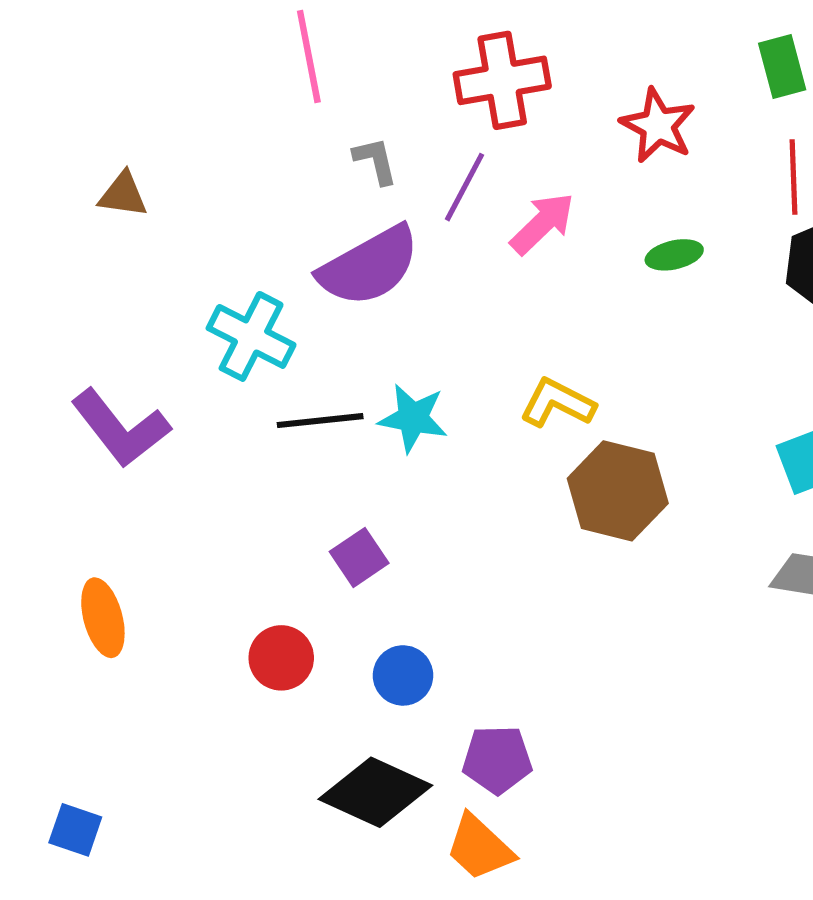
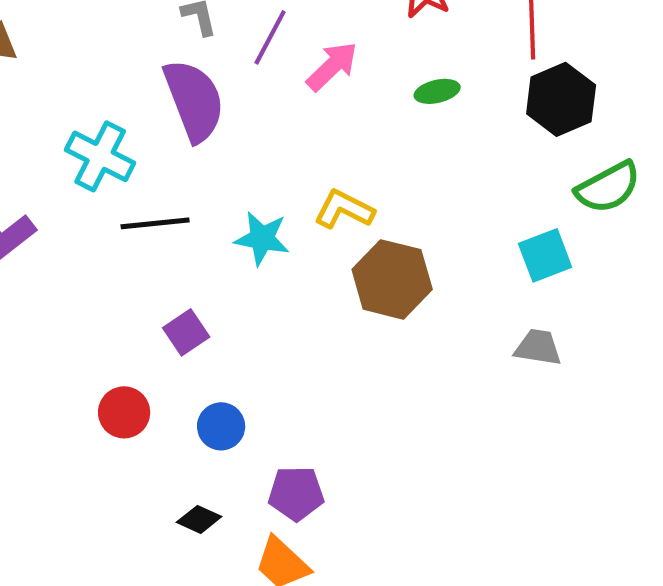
purple semicircle: (369, 266) -> (194, 100), turned -82
cyan star: (413, 418) -> (262, 238), moved
black diamond: (375, 792) -> (199, 519), size x0.5

